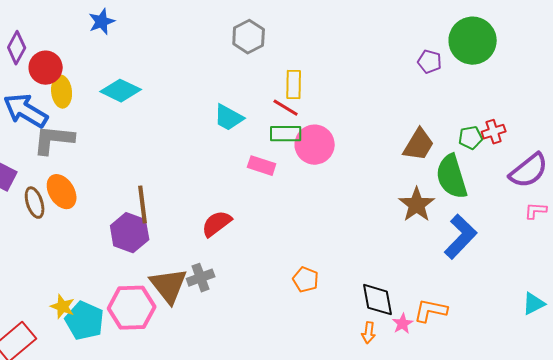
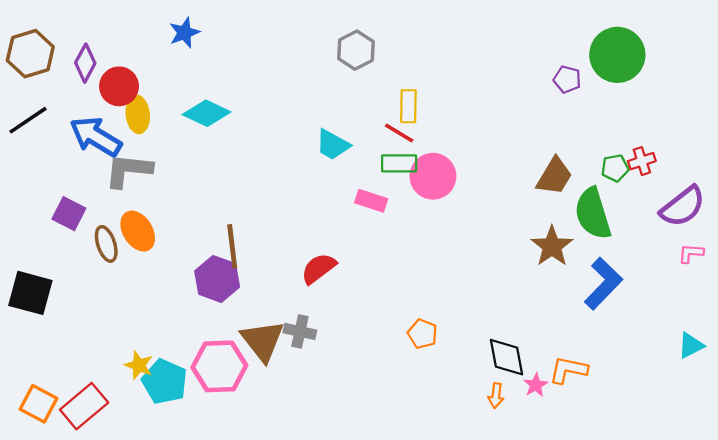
gray cross: (201, 278) -> (300, 331), turned 32
cyan triangle: (534, 304) -> (691, 345), moved

